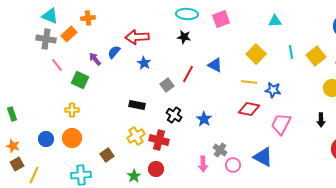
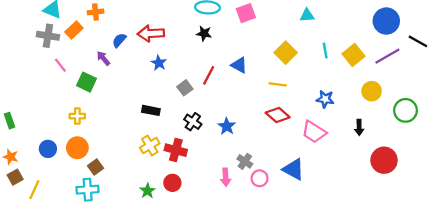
blue semicircle: (114, 52) -> (119, 40), moved
blue star: (273, 90) -> (325, 99), moved
red diamond: (249, 109) -> (278, 115), turned 30
pink trapezoid: (281, 124) -> (314, 132), turned -85
brown square: (107, 155) -> (95, 167), moved

